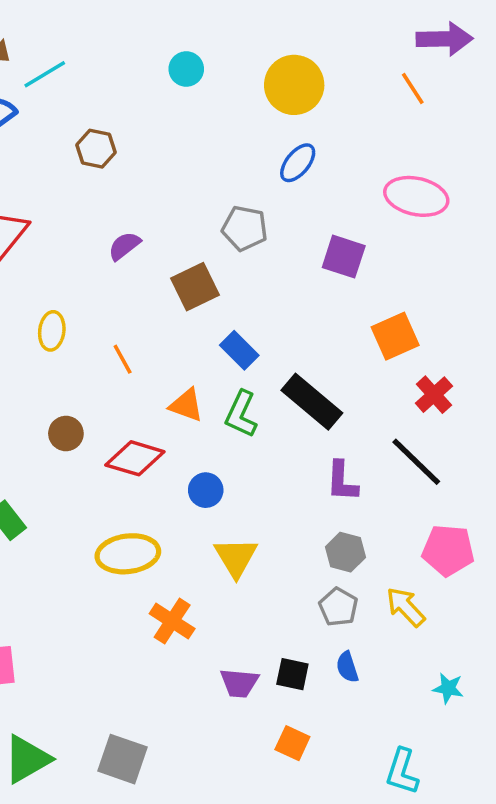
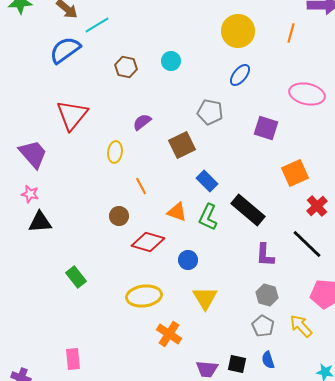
cyan circle: (186, 69) -> (171, 61), moved
orange line: (413, 88) -> (291, 33), moved, turned 48
yellow ellipse: (52, 331) -> (115, 152), moved
brown circle: (66, 433) -> (119, 216), moved

